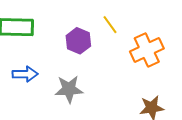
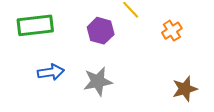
orange cross: (147, 50) -> (172, 31), size x0.6

